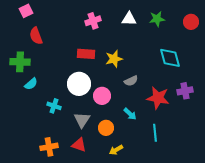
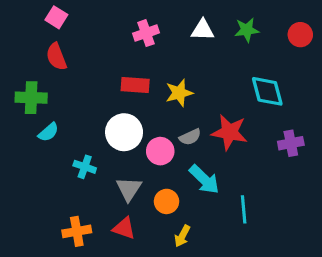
pink square: (26, 11) -> (56, 17), moved, turned -32
gray semicircle: (131, 81) -> (190, 137), moved
red star: (158, 98) -> (229, 132), moved
cyan arrow: (130, 114) -> (204, 179), size x1.5
yellow arrow: (116, 150) -> (182, 236), turned -32

